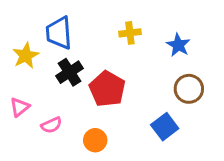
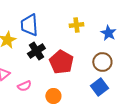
brown circle: (189, 89) -> (102, 62), moved

